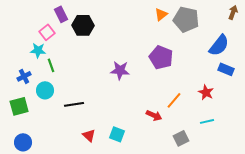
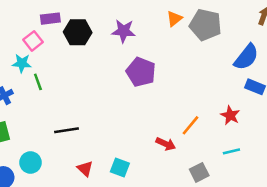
purple rectangle: (61, 14) -> (50, 19), turned -70
purple pentagon: (161, 57) -> (141, 72), moved
purple star: (120, 70) -> (124, 31), moved
cyan circle: (45, 90) -> (30, 163), moved

